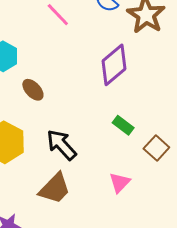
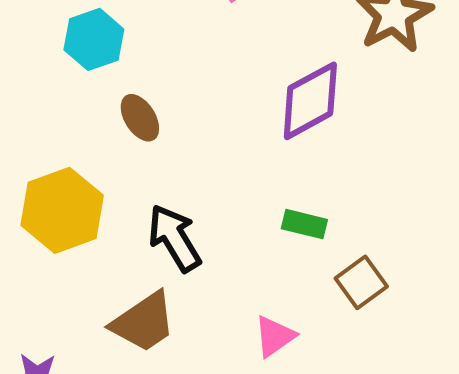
green rectangle: (123, 125) -> (304, 224), turned -35

